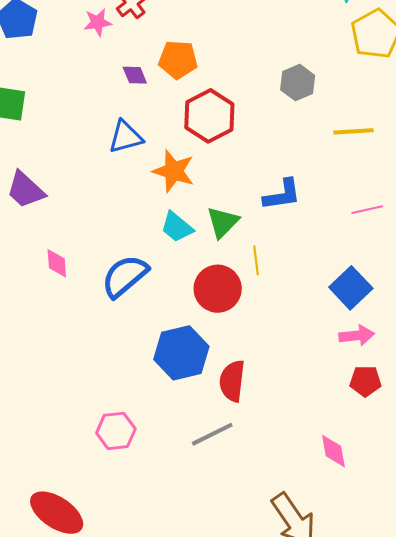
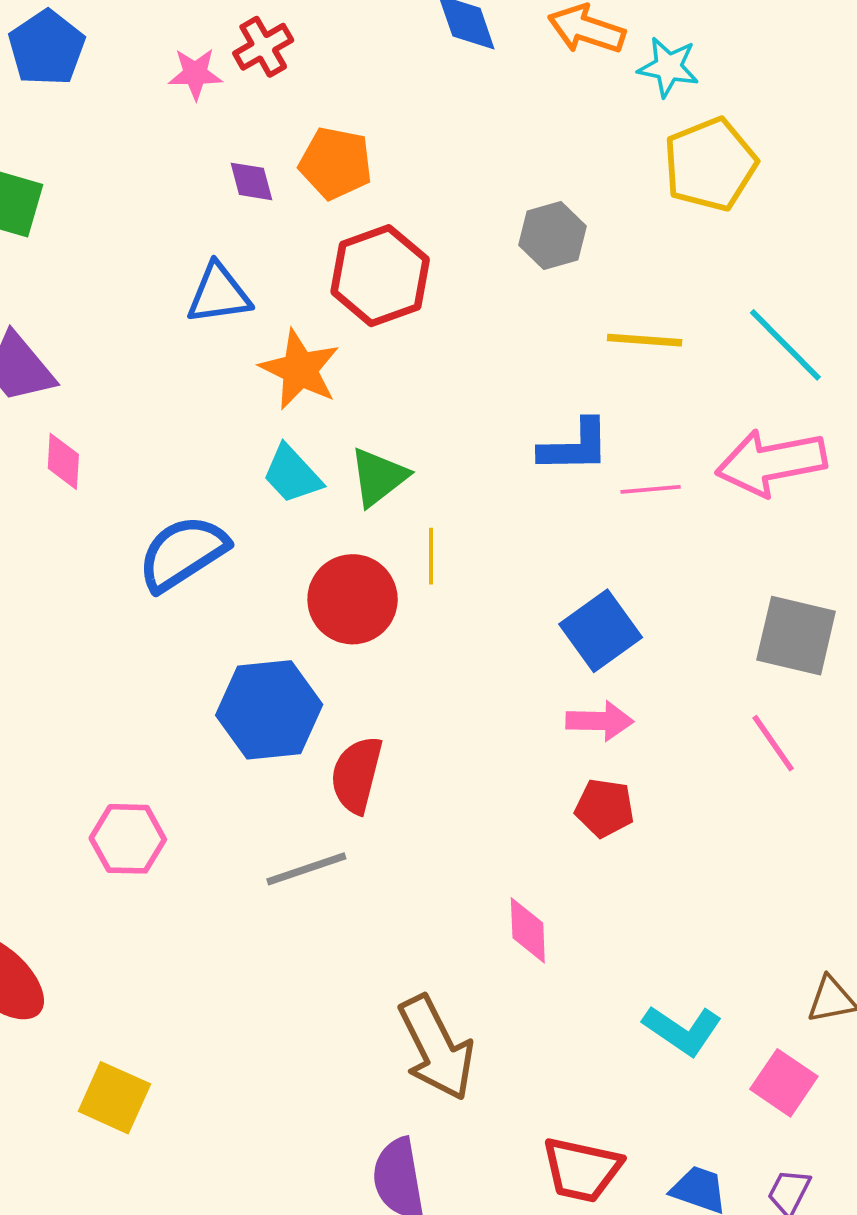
blue L-shape: (282, 195) -> (575, 446), moved
pink diamond: (57, 263) -> (63, 461), moved

